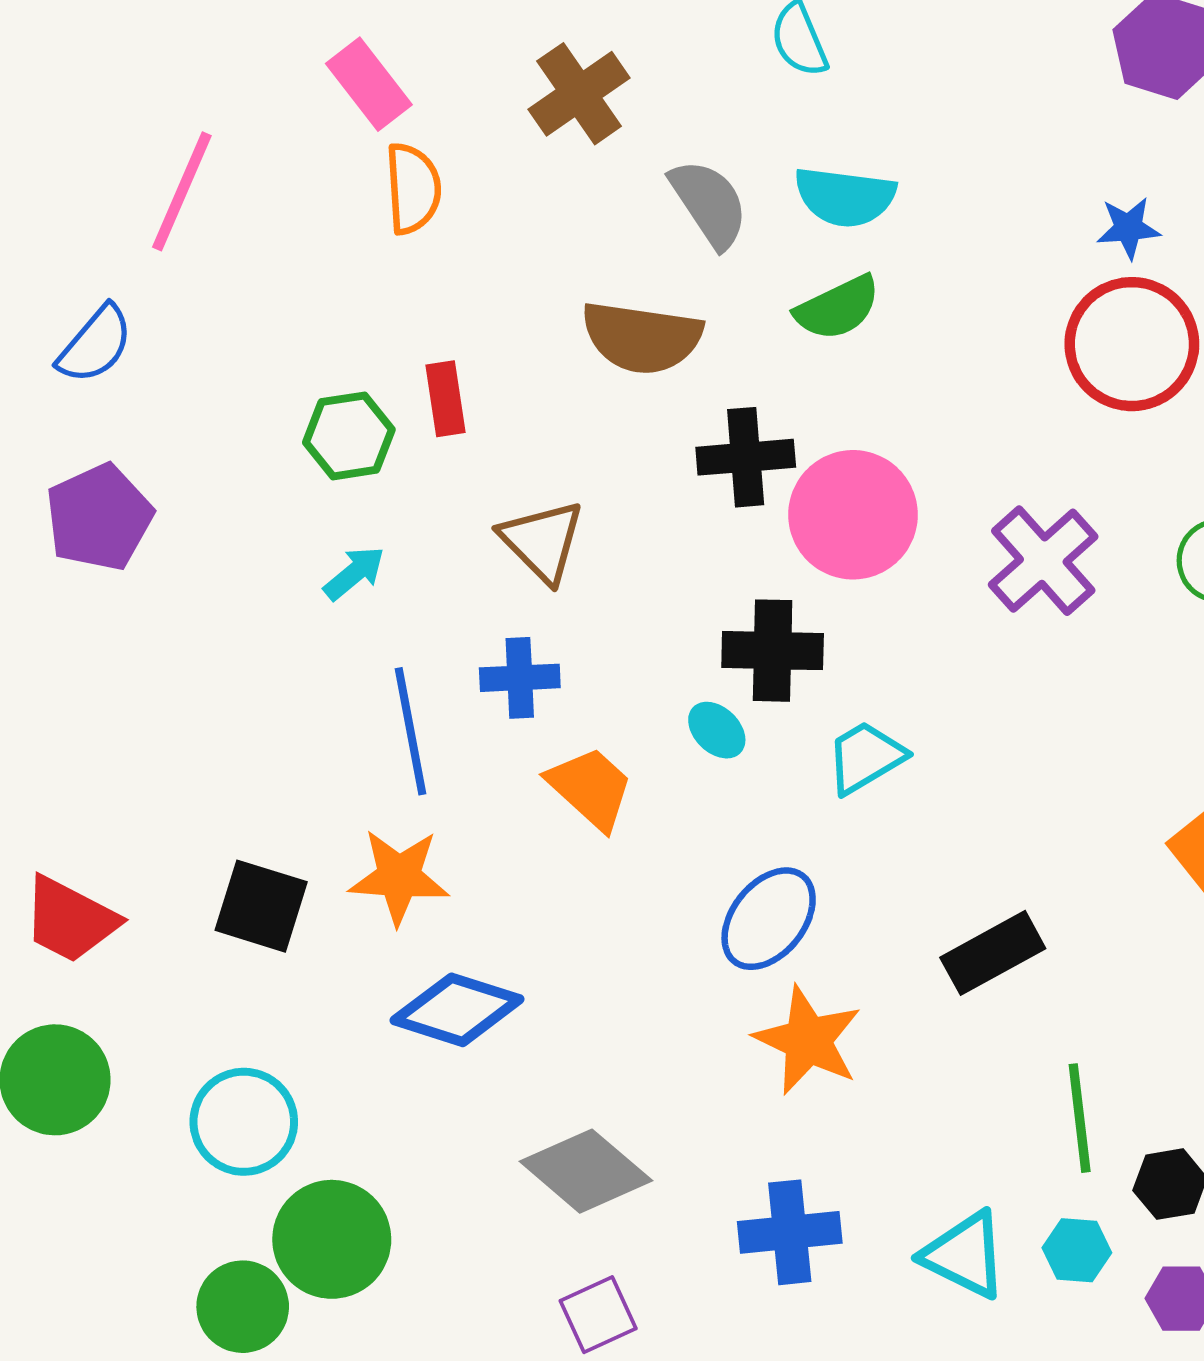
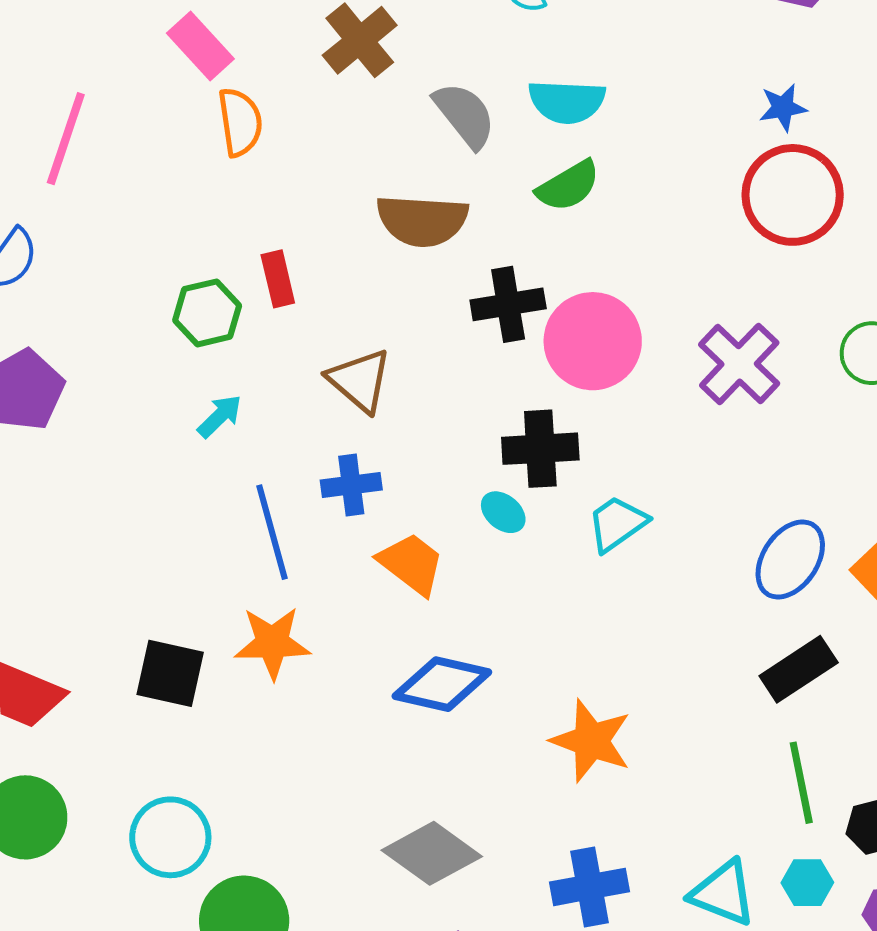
blue ellipse: (769, 919) -> (790, 559), moved
black rectangle: (993, 953) -> (799, 669), moved
blue diamond: (457, 1010) -> (442, 684), moved

